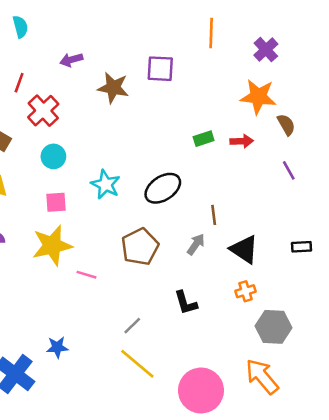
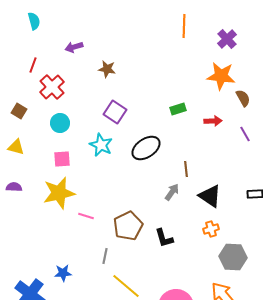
purple square: (160, 69) -> (115, 112), moved, turned 30
brown star: (113, 88) -> (107, 69), size x0.7
red arrow: (242, 141) -> (213, 121), moved
brown pentagon: (140, 247) -> (128, 226), moved
gray line: (132, 326) -> (105, 256), moved, turned -35

